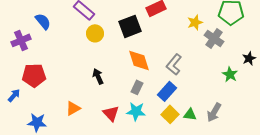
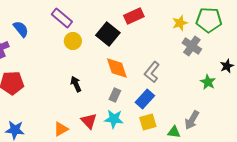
yellow star: (195, 22) -> (180, 23), moved
black square: (130, 26) -> (108, 34), turned -30
orange triangle: (73, 108) -> (61, 129), moved
yellow square: (170, 114) -> (148, 122), turned 30
green triangle: (190, 114) -> (174, 132), moved

